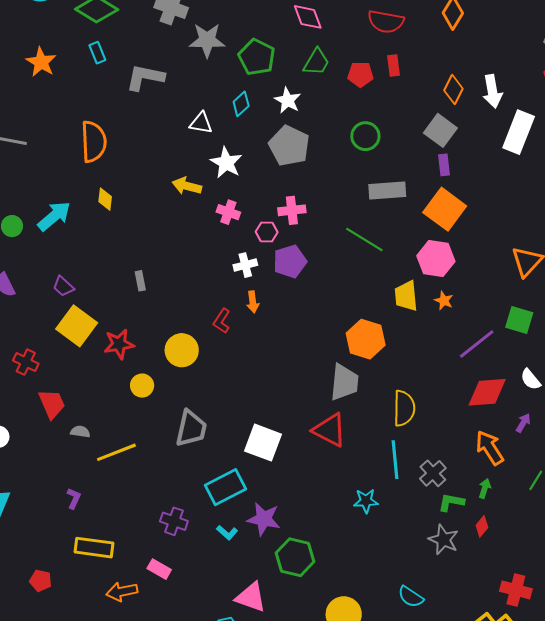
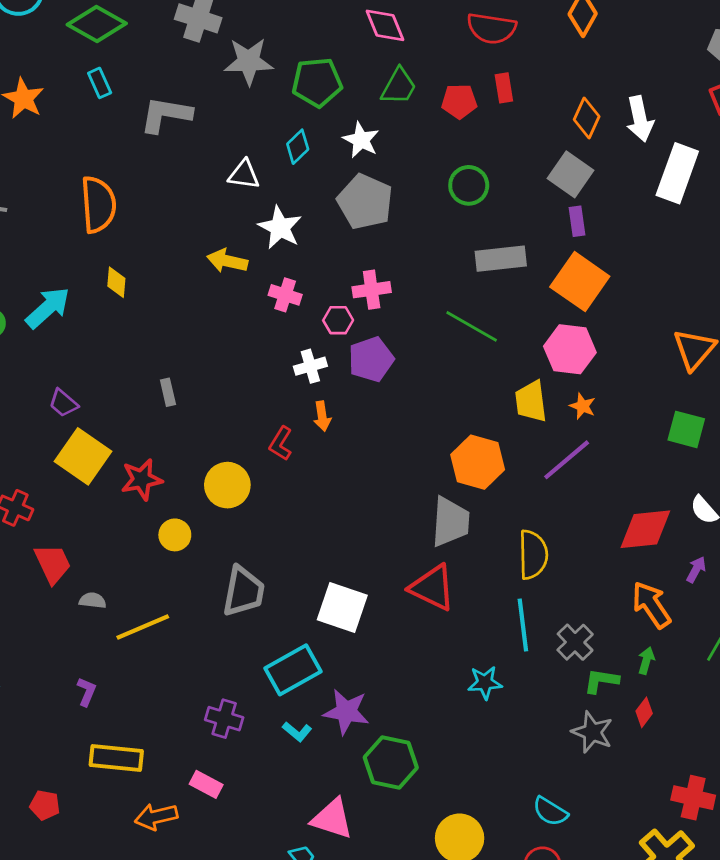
green pentagon: (257, 57) -> (317, 82), turned -30
purple line: (477, 344) -> (567, 460), moved

